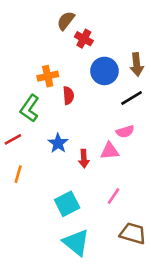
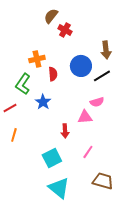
blue circle: (104, 71) -> (81, 66), moved
blue star: (58, 143) -> (43, 102), moved
red arrow: (84, 159) -> (65, 131), moved

